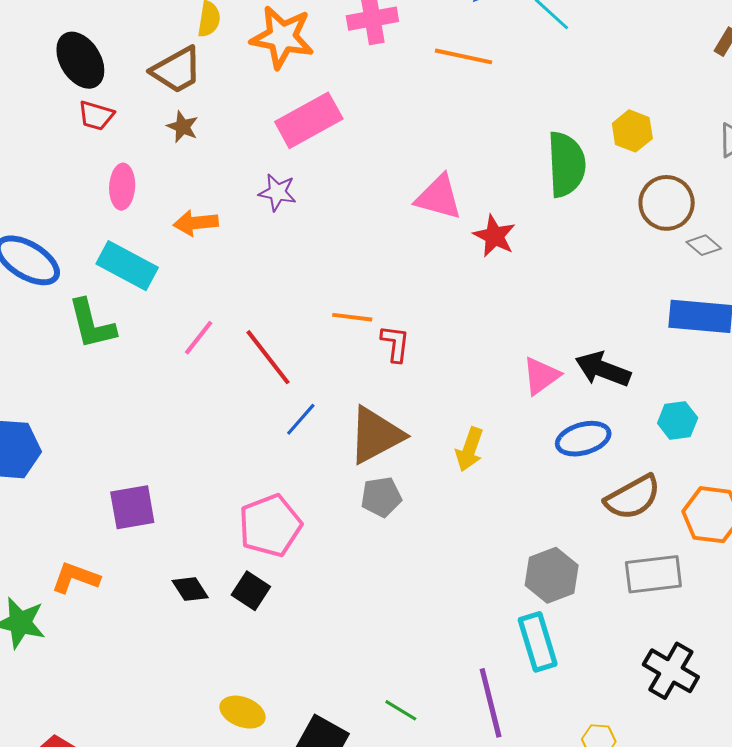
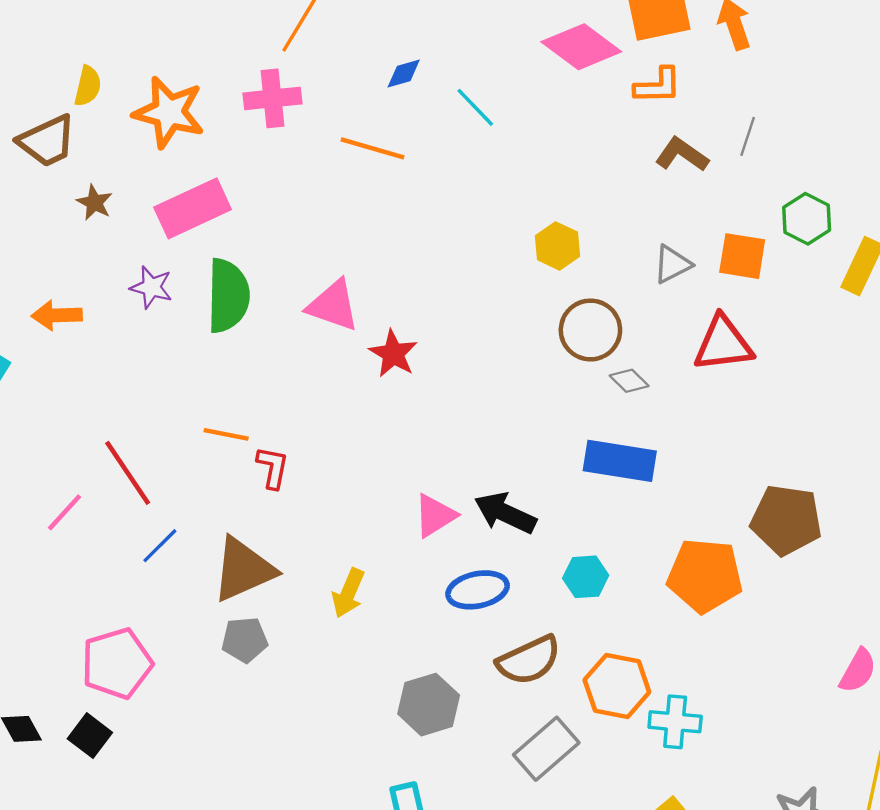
brown star: (182, 127) -> (94, 203), moved
green semicircle: (566, 164) -> (228, 296), moved
pink line: (199, 338) -> (64, 512), moved
gray rectangle: (653, 574) -> (546, 749), turned -38
gray hexagon: (552, 575) -> (429, 705), moved

